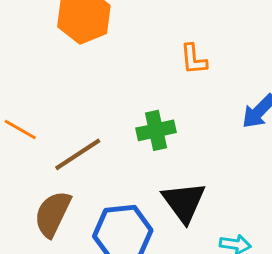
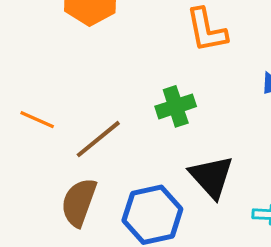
orange L-shape: (194, 59) -> (207, 30), size x1.4

